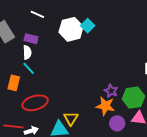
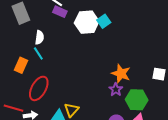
purple rectangle: (31, 39) -> (60, 12), moved
red ellipse: (35, 103) -> (39, 88), turned -55
orange star: (105, 106) -> (121, 74), moved

